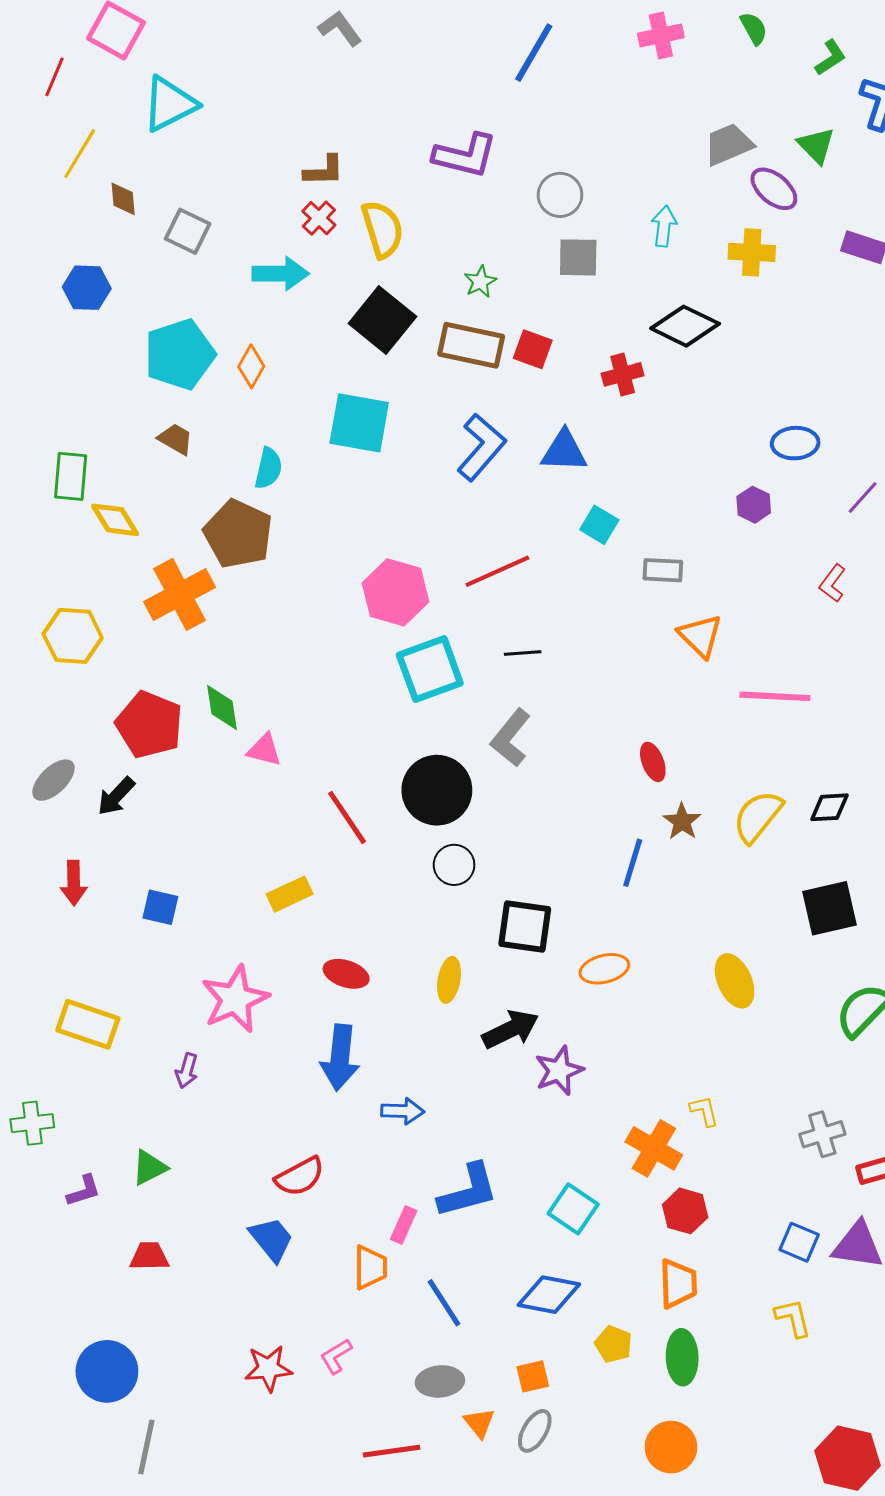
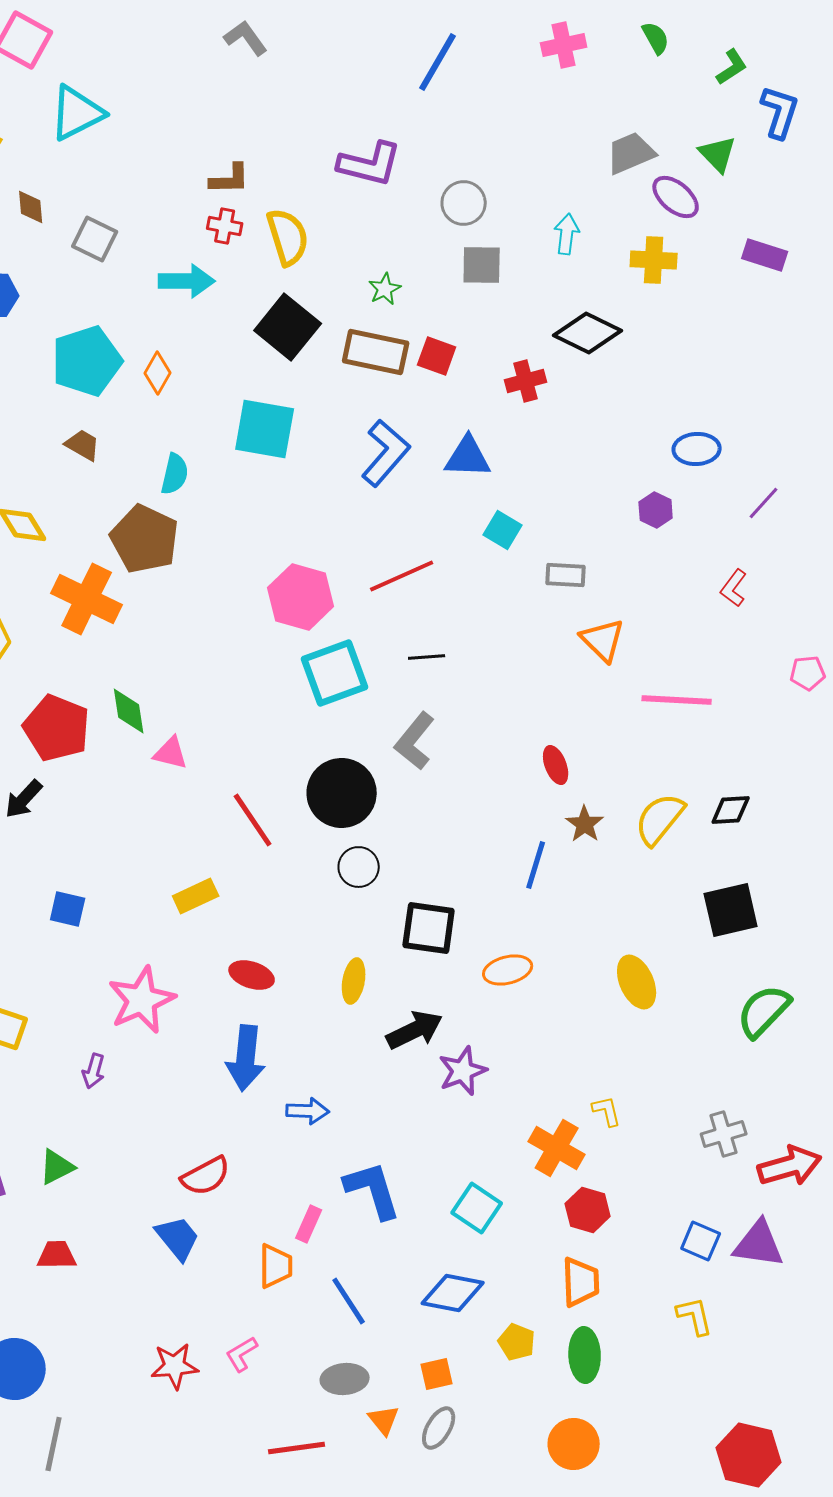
red cross: (319, 218) -> (225, 226), turned -32
orange cross: (180, 594) -> (87, 599), turned -36
blue L-shape: (468, 1191) -> (373, 1190), turned -92

